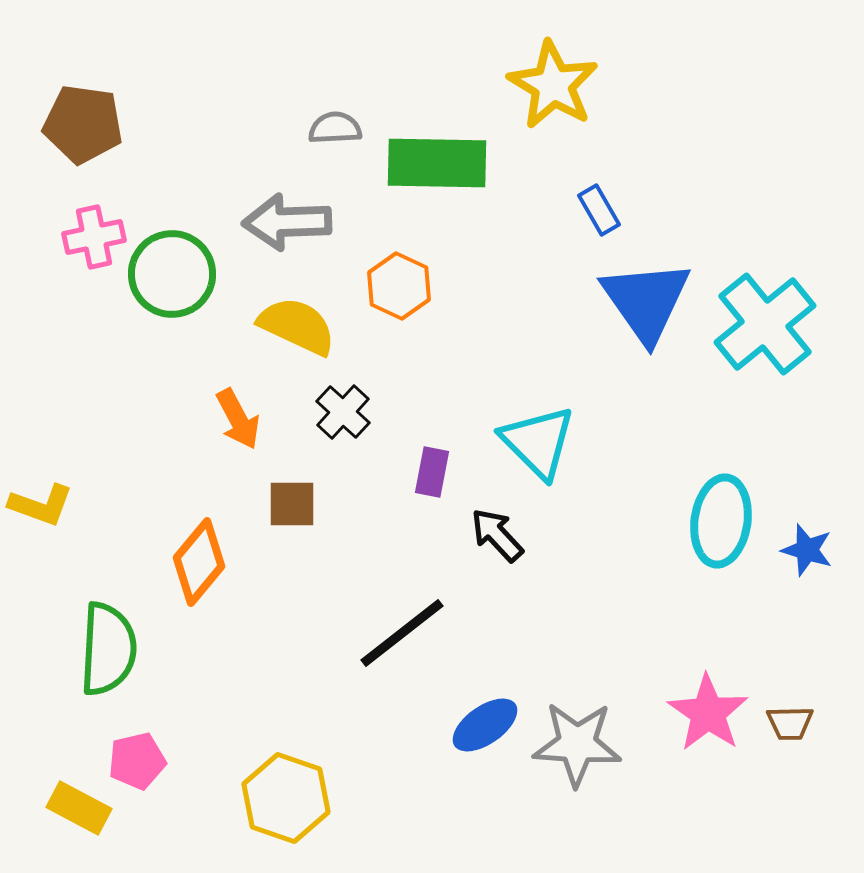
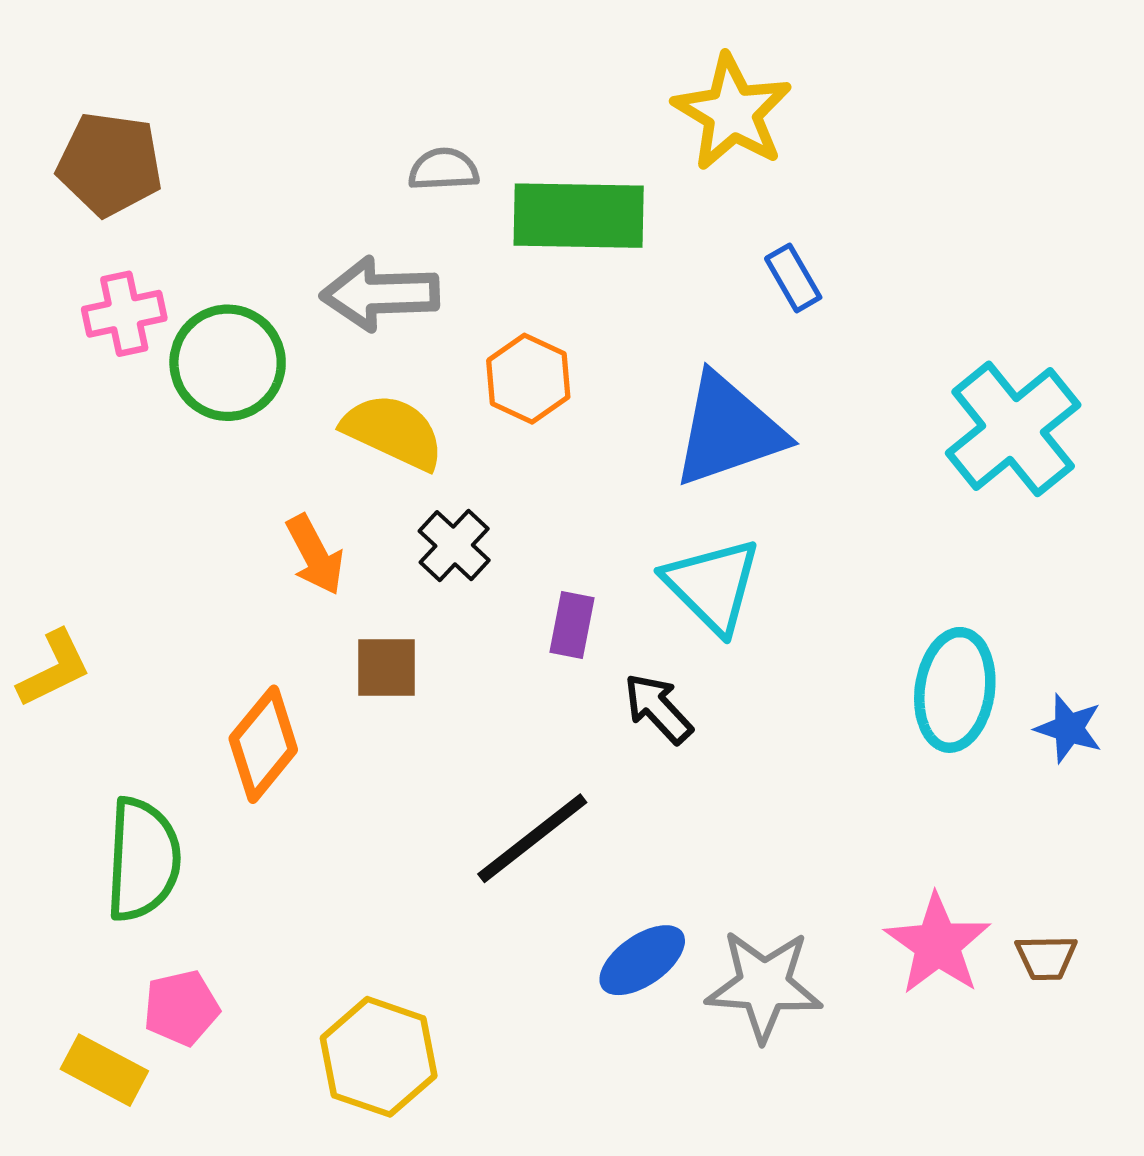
blue triangle: (646, 301) -> (728, 430), moved, turned 46
yellow L-shape: (41, 505) -> (54, 669), turned -46

